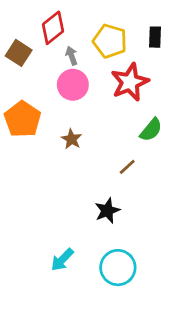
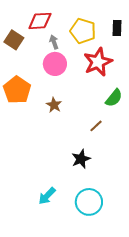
red diamond: (53, 28) -> (40, 21), turned 35

